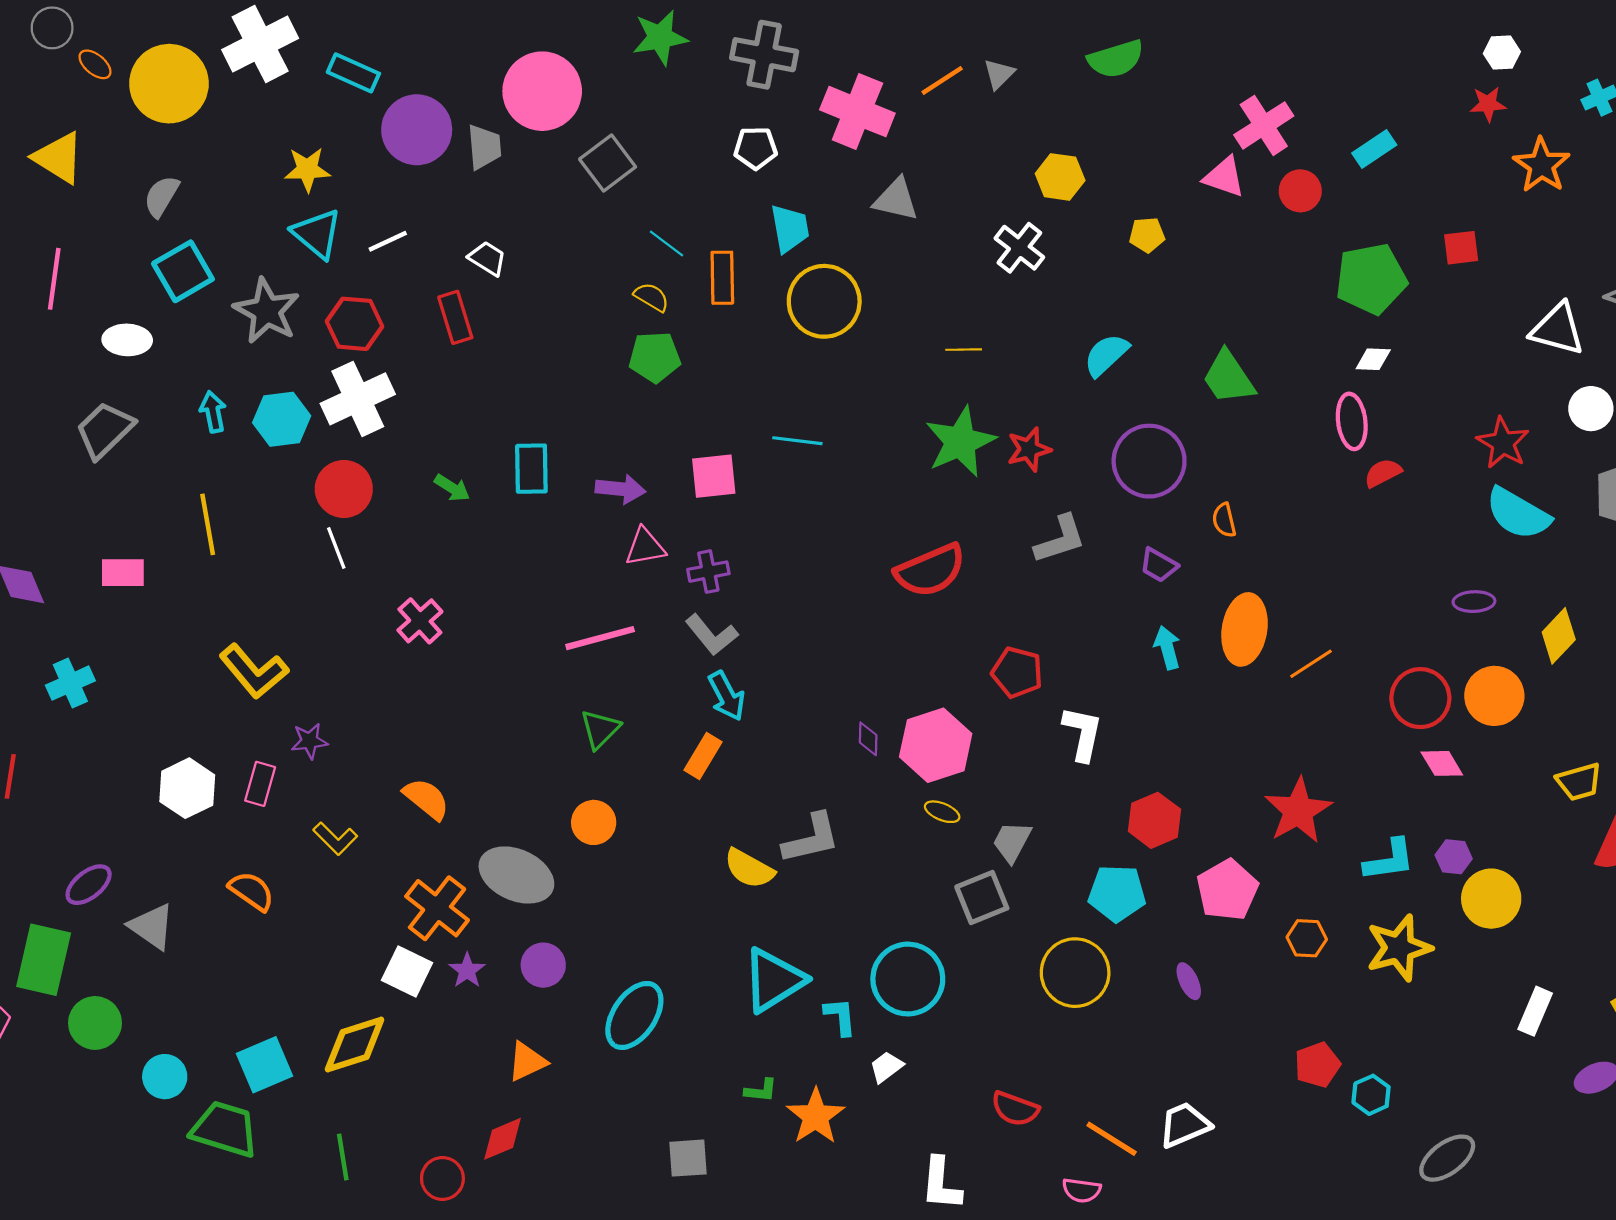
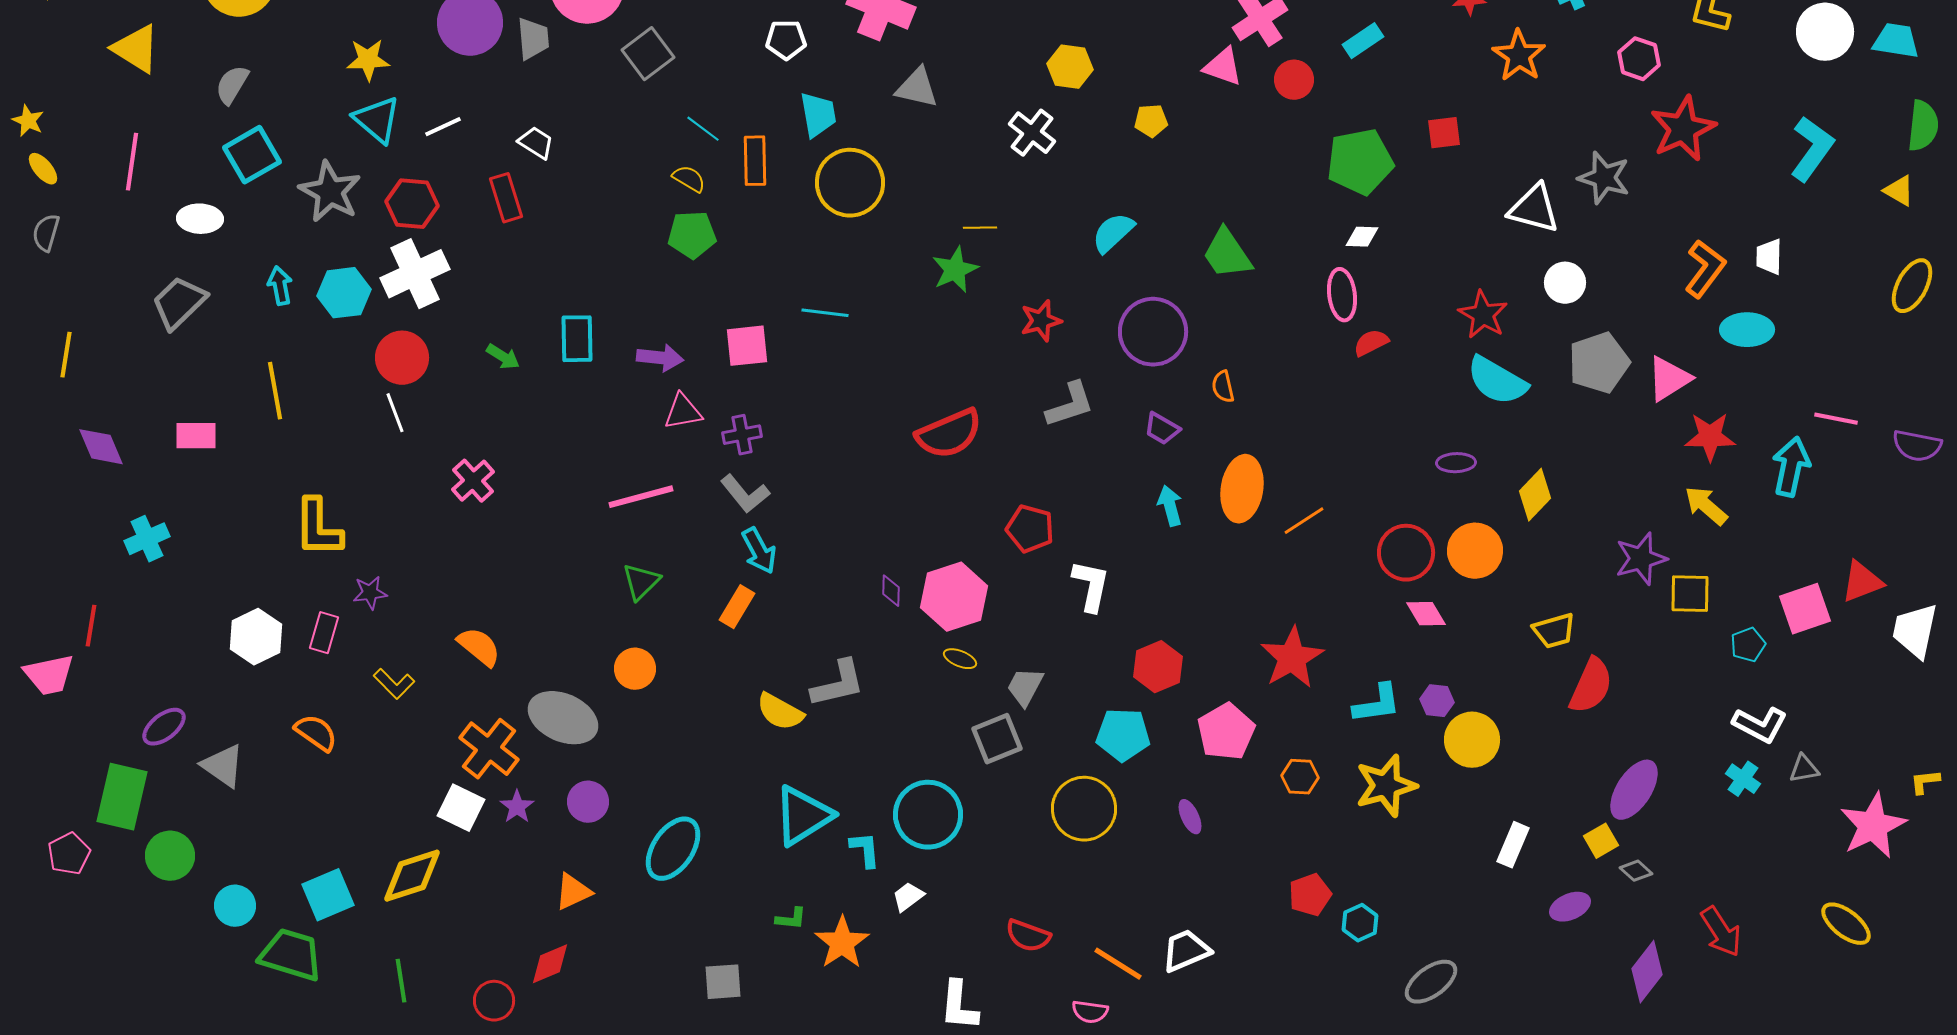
green star: (960, 442) -> (955, 270), moved, size x0.7
yellow L-shape: (254, 671) -> (318, 528), turned 40

